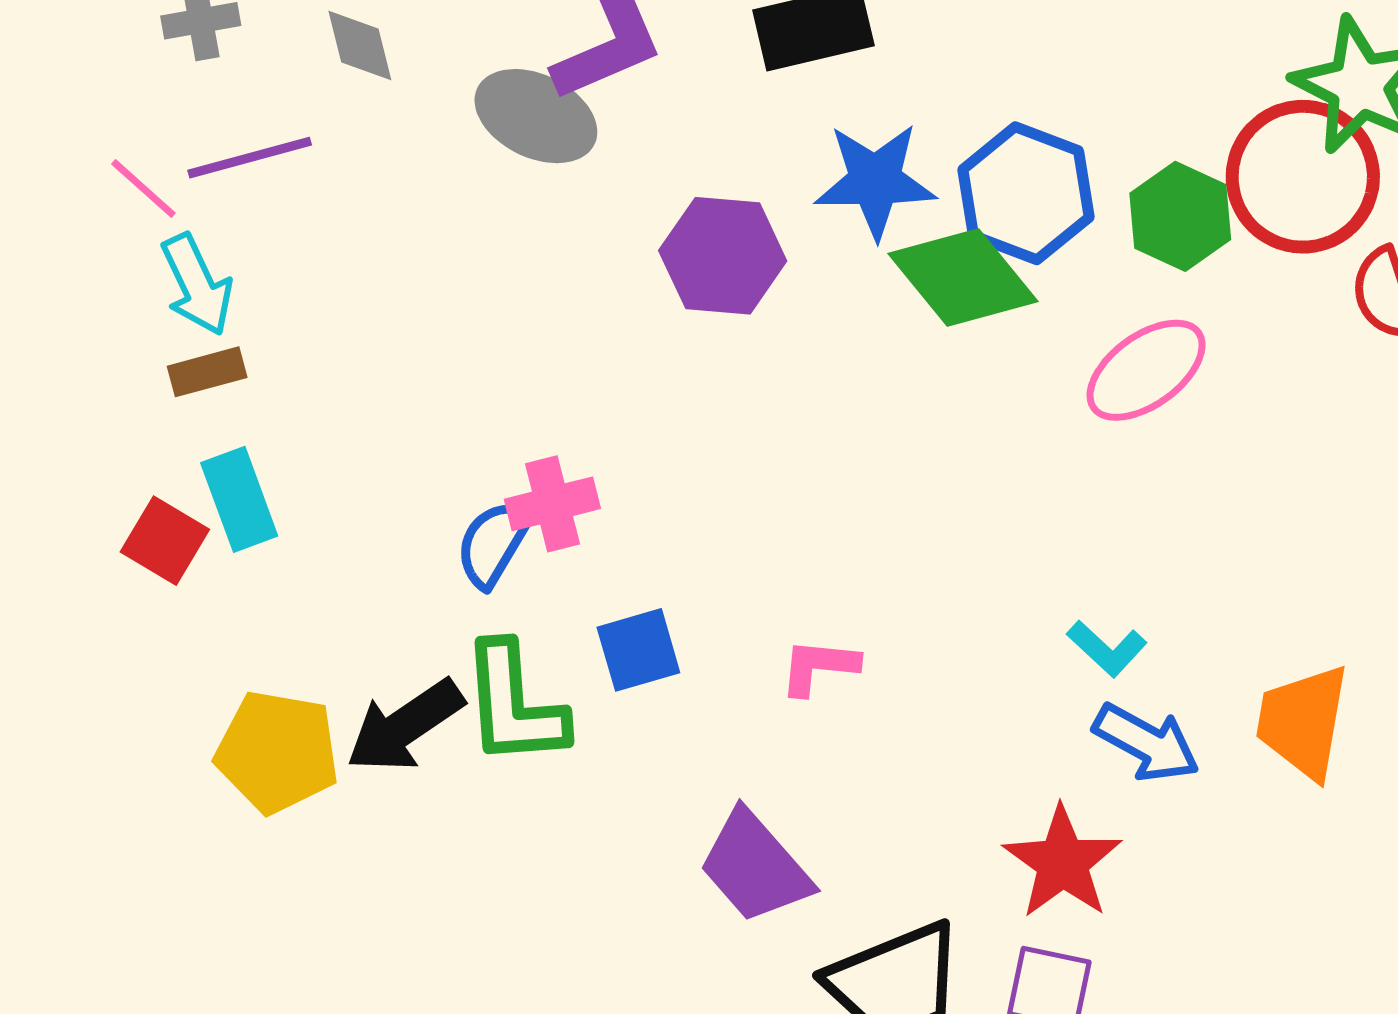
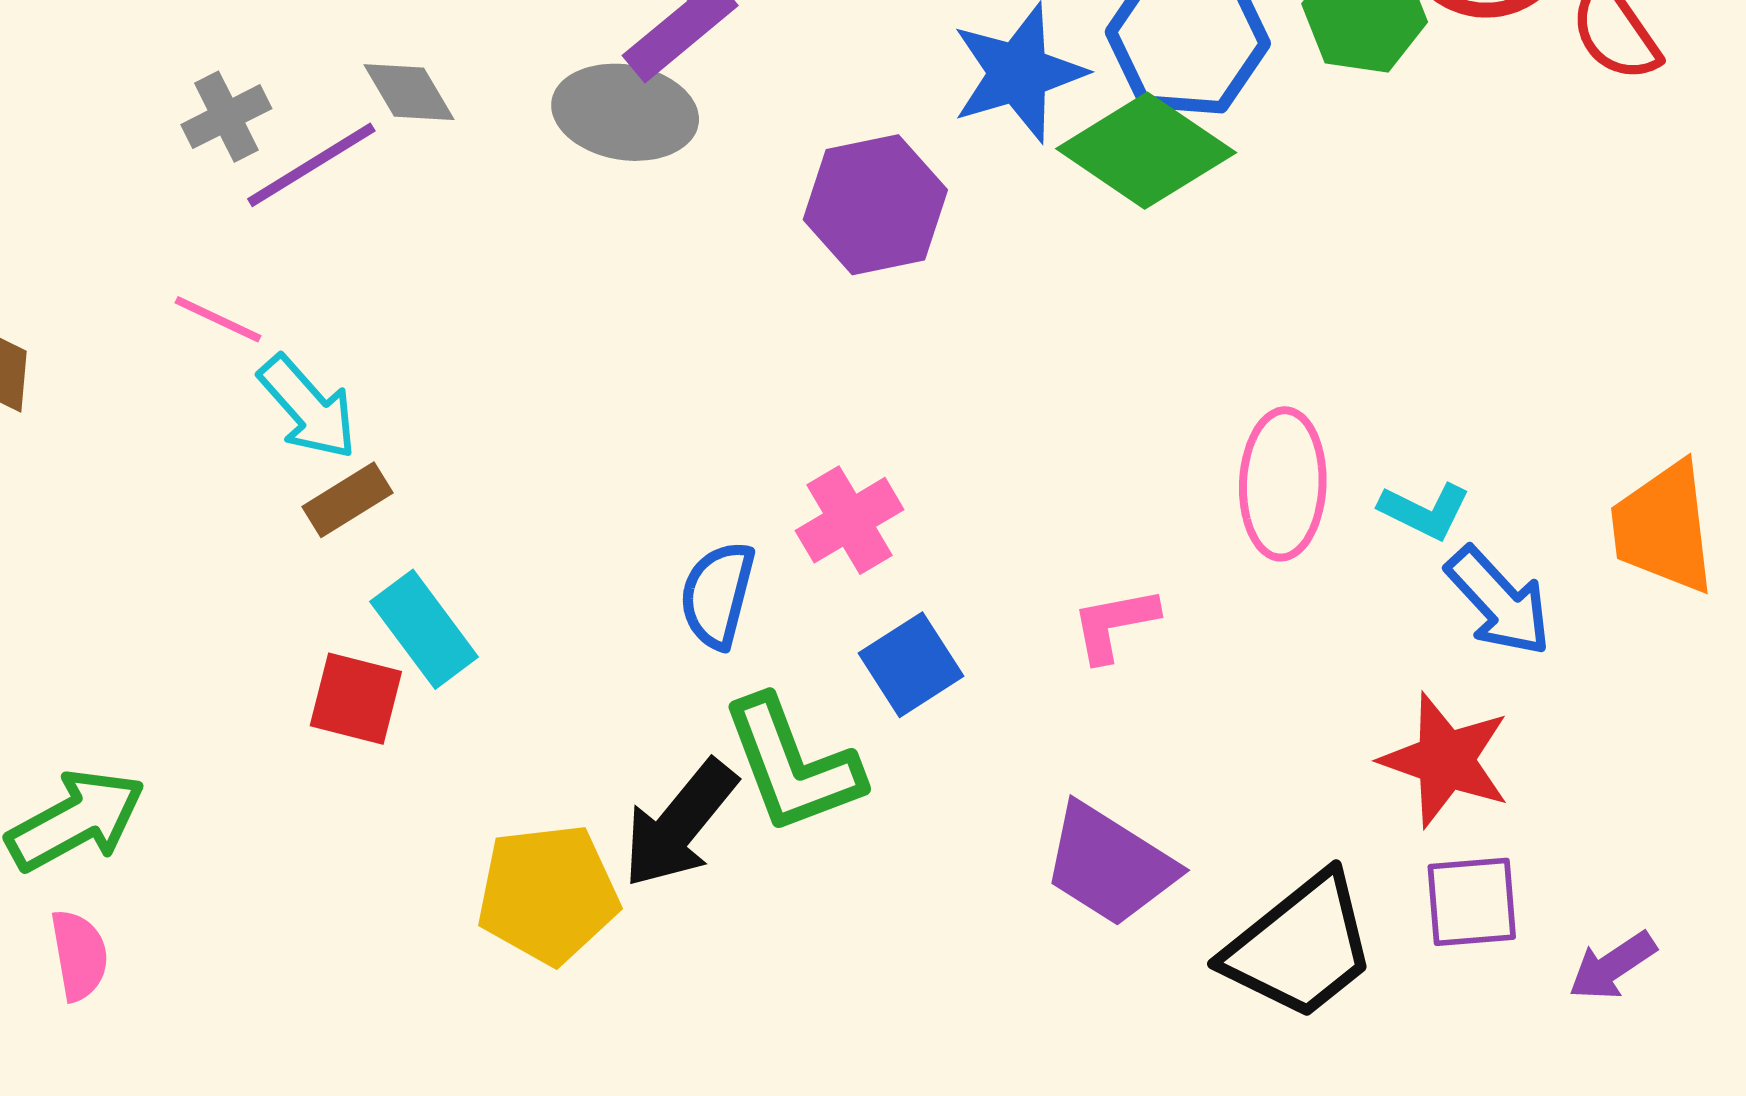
purple line: (250, 158) -> (311, 165), moved
pink ellipse: (1146, 370) -> (1283, 484), moved, turned -35
pink cross: (552, 504) -> (850, 520), moved
blue arrow: (1147, 743) -> (1499, 601), turned 35

